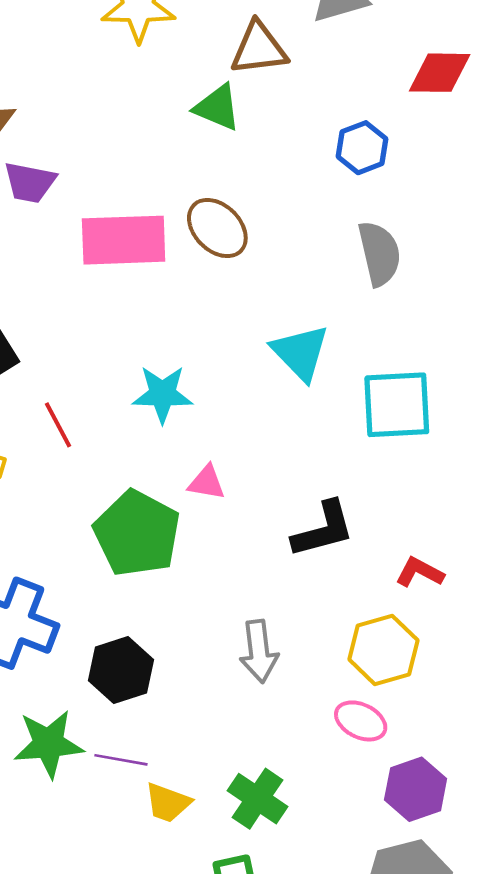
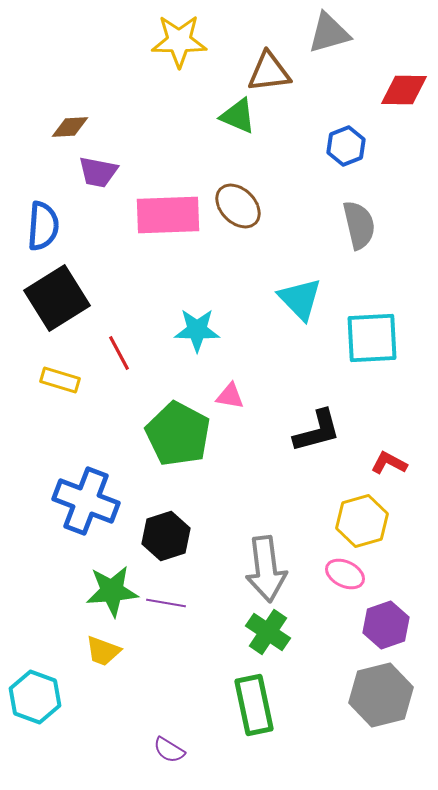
gray arrow: (259, 651) -> (266, 569), moved, size x1.4
yellow trapezoid: (168, 803) -> (103, 651), moved

